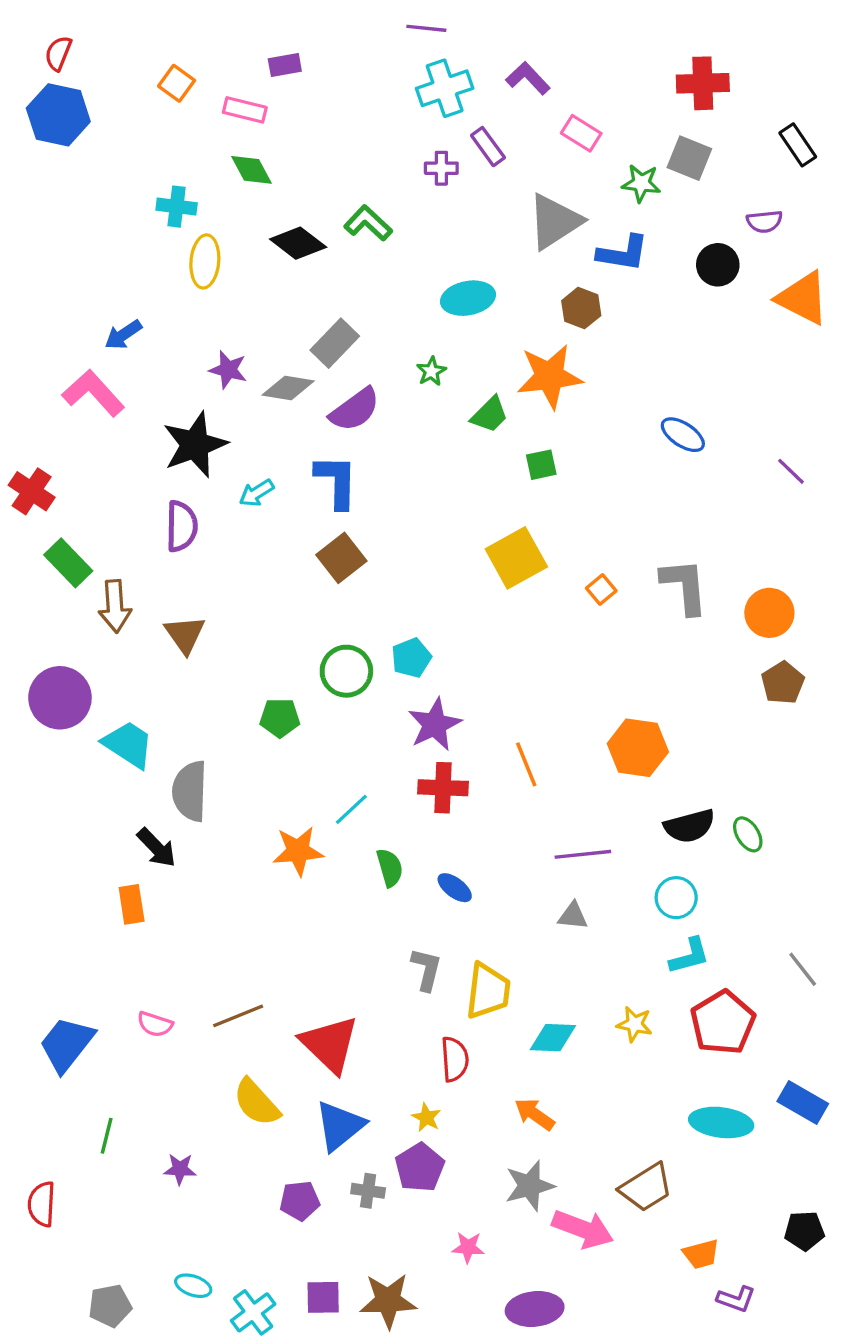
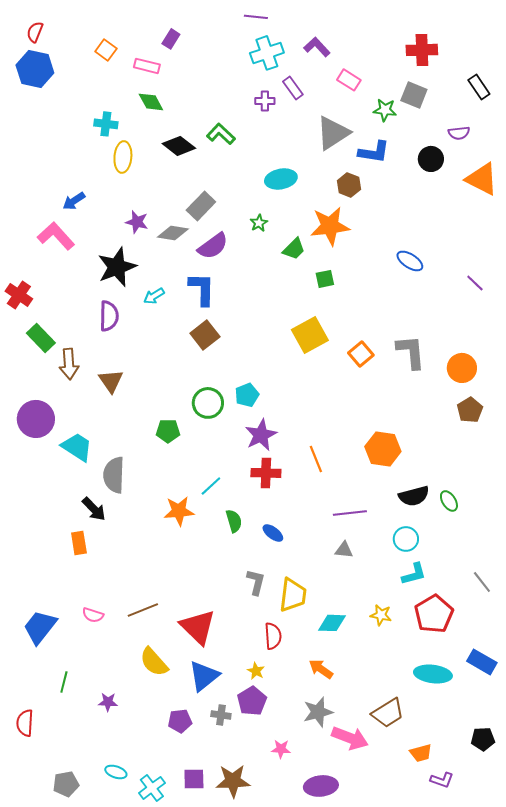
purple rectangle: (285, 65) -> (171, 39), turned -48
orange square: (601, 590) -> (361, 354), size x1.4

